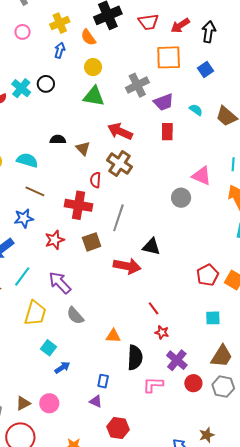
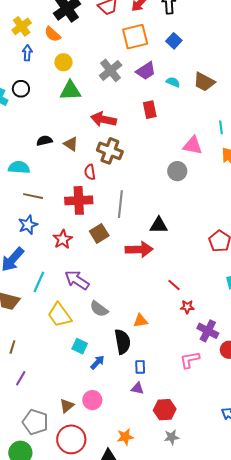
purple trapezoid: (164, 102) -> (146, 71), moved
yellow trapezoid: (35, 313) -> (59, 315), turned 140
black semicircle: (135, 358) -> (122, 342), moved

